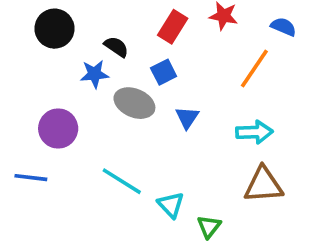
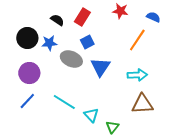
red rectangle: (173, 27) -> (82, 17), moved
black circle: (54, 29) -> (27, 38), moved
black semicircle: (116, 47) -> (57, 20), moved
blue triangle: (187, 118) -> (100, 67), size x1.5
blue line: (31, 178) -> (27, 101), moved, turned -54

